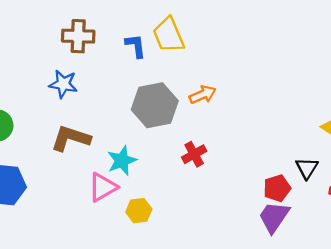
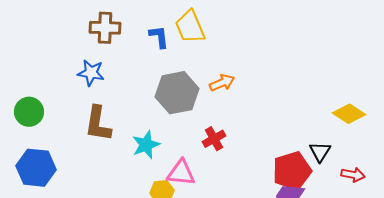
brown L-shape: (71, 138) -> (98, 124), turned -99
pink triangle: (103, 187) -> (181, 173), moved, turned 36
red pentagon: (277, 188) -> (292, 171), size x1.5

